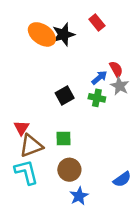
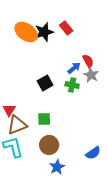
red rectangle: (97, 22) -> (66, 28), moved

